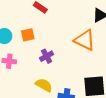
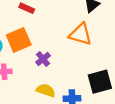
orange square: (28, 35) -> (19, 40), size x1.6

